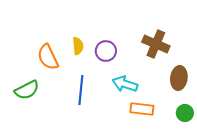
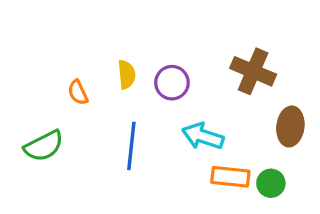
orange semicircle: (48, 57) -> (78, 92), size x0.6
green circle: (185, 113) -> (271, 183), moved

